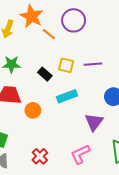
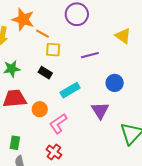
purple circle: (74, 20) -> (77, 14), moved
yellow square: (66, 65) -> (53, 50), moved
pink L-shape: (80, 154) -> (58, 124), moved

